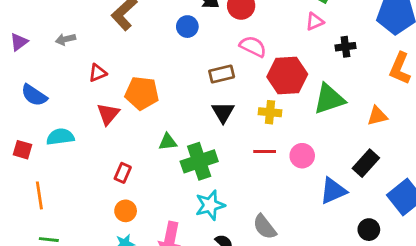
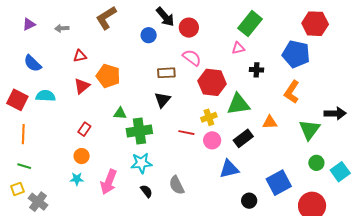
yellow cross: (270, 112) -> (209, 117), moved, turned -35
red square: (22, 150) -> (17, 100), size x1.5
black rectangle: (366, 163) -> (243, 138), moved

